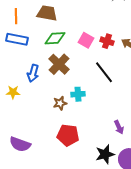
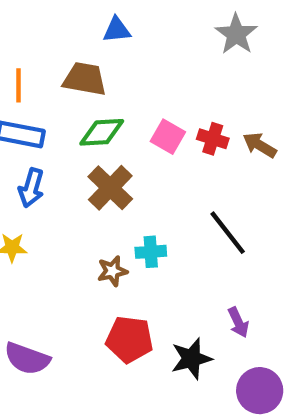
black line: (104, 72) -> (228, 233), moved
blue arrow: (33, 73) -> (31, 188), moved
black star: (105, 154) -> (191, 359), moved

